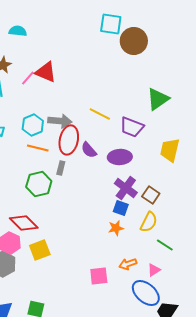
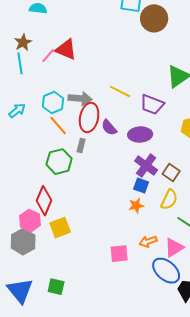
orange line: (38, 148) -> (58, 125), turned 35
red diamond: (24, 223) -> (44, 201), turned 68
pink triangle: (154, 270) -> (174, 248), size x1.5

